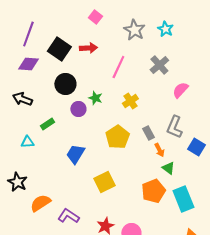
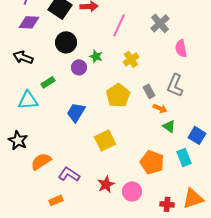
pink semicircle: (180, 90) -> (181, 48), turned -54
cyan triangle: (27, 142) -> (28, 100), size x1.5
blue square: (196, 147) -> (197, 135), moved
orange arrow: (159, 150) -> (160, 108), turned -40
orange pentagon: (153, 191) -> (152, 162), moved, turned -30
cyan rectangle: (183, 199) -> (184, 157), size x0.7

